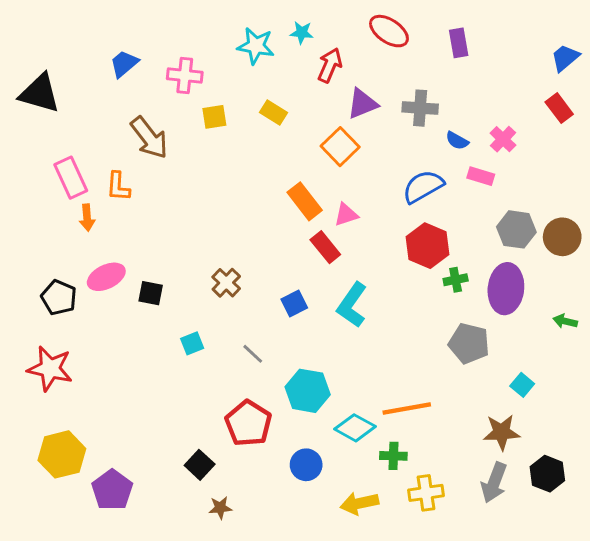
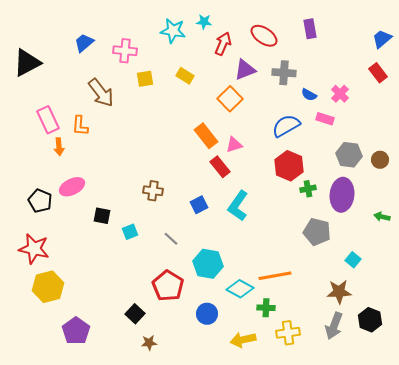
red ellipse: (389, 31) -> (264, 36), moved
black triangle: (40, 93) -> (27, 63), turned -44
brown circle: (562, 237) -> (380, 160), size x0.7
brown cross: (226, 283) -> (153, 191), turned -36
black square: (151, 293) -> (102, 216), moved
yellow hexagon: (62, 454) -> (48, 287), moved

